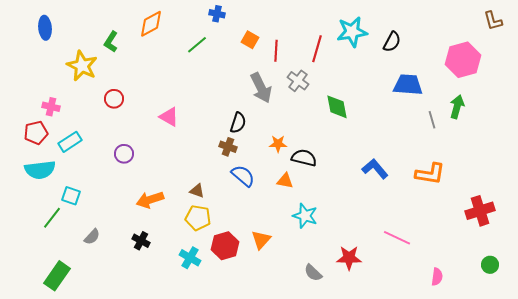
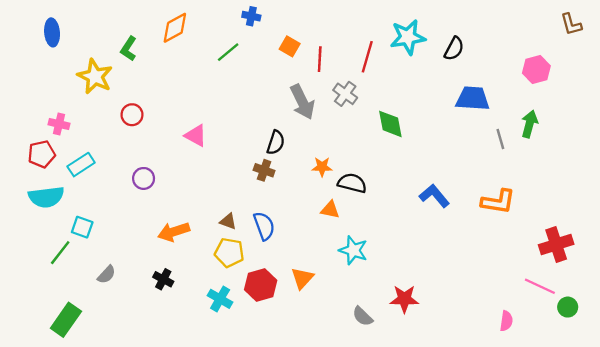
pink hexagon: (463, 60) -> (536, 70), size x0.7
blue semicircle: (243, 176) -> (264, 226), moved, turned 30
pink line: (397, 238) -> (540, 286), moved

